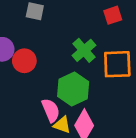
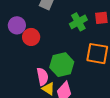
green cross: (84, 50) -> (78, 22), moved

